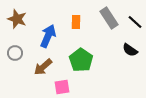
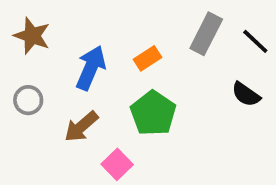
gray rectangle: (109, 18) -> (206, 34), turned 60
orange rectangle: (76, 22) -> (147, 58), moved, turned 56
pink square: (62, 87) -> (117, 164), turned -35

